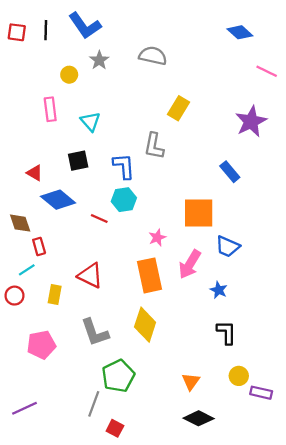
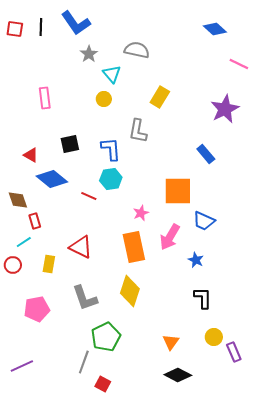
yellow circle: (69, 75) -> (104, 99), moved
cyan triangle: (90, 122) -> (112, 74), moved
purple rectangle: (261, 393) -> (234, 352), turned 54

